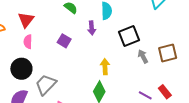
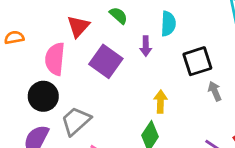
red triangle: (26, 20) -> (78, 26), moved
purple square: (64, 41) -> (106, 61), size x1.6
pink semicircle: (28, 42) -> (55, 59), size x1.6

